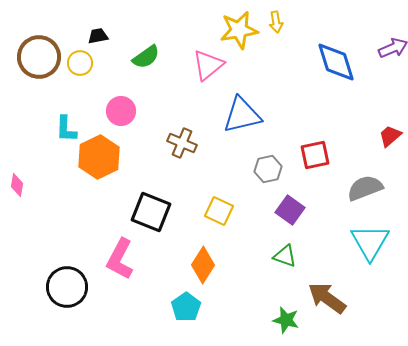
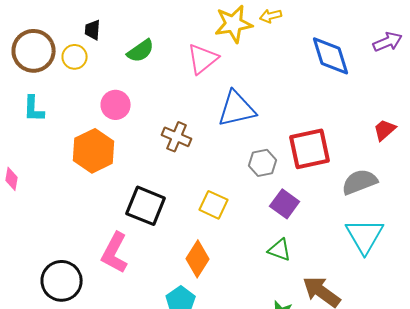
yellow arrow: (276, 22) -> (271, 16), turned 85
black trapezoid: (98, 36) -> (93, 30), turned -75
cyan L-shape: (66, 129) -> (34, 109), moved
red square: (315, 155) -> (310, 149), size x1.4

